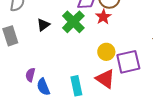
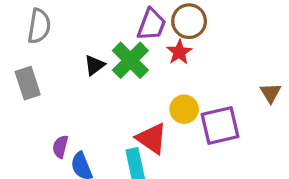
black triangle: (43, 25) -> (95, 65), moved
red triangle: (105, 79) -> (152, 139), moved

